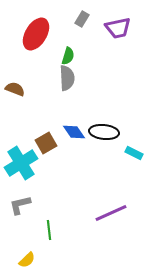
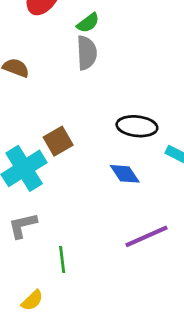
green semicircle: (68, 56) -> (88, 23), turned 36
blue diamond: (74, 132) -> (125, 174), moved

